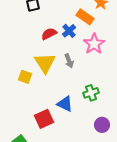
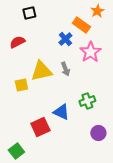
red semicircle: (49, 34) -> (17, 42), moved
yellow triangle: (45, 63) -> (41, 71), turned 50
yellow square: (25, 77) -> (21, 85), turned -32

